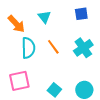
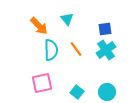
blue square: (81, 14) -> (105, 29), moved

